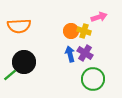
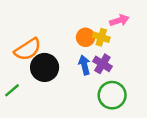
orange semicircle: (19, 26) -> (28, 49), moved, turned -30
black circle: (24, 62) -> (45, 67), moved

